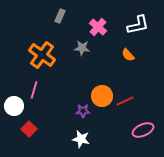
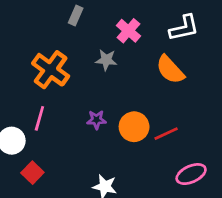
orange semicircle: (128, 55) -> (170, 70), size x1.6
purple star: (83, 111) -> (96, 120), moved

